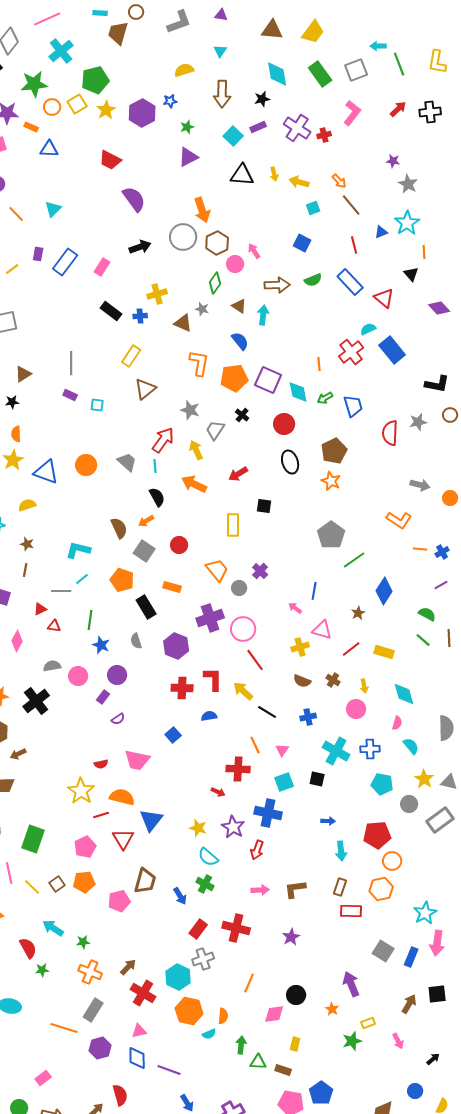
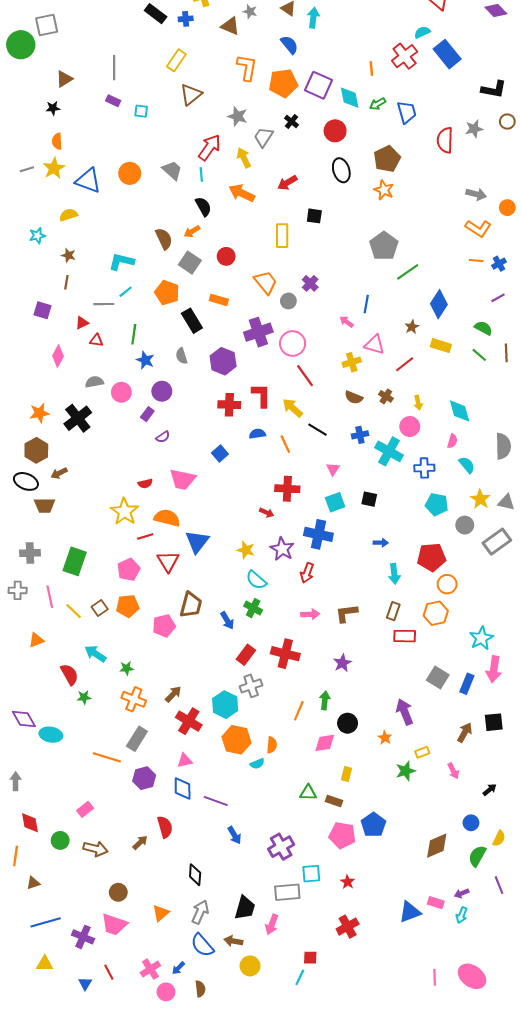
orange L-shape: (399, 520) -> (478, 228), moved
yellow rectangle: (384, 652) -> (441, 346), moved
orange line: (255, 745) -> (285, 444), moved
cyan cross: (336, 751) -> (389, 451), moved
green arrow: (241, 1045) -> (325, 700), moved

